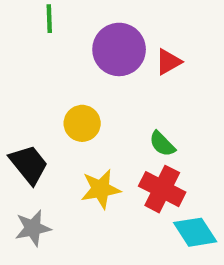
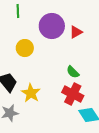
yellow circle: (82, 123) -> (25, 48), moved
yellow star: (101, 189) -> (31, 93), moved, turned -30

